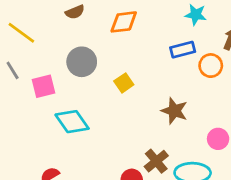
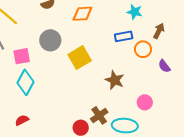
yellow square: (124, 83) -> (80, 58), size x1.6
cyan diamond: (72, 122) -> (26, 82), moved, turned 60

